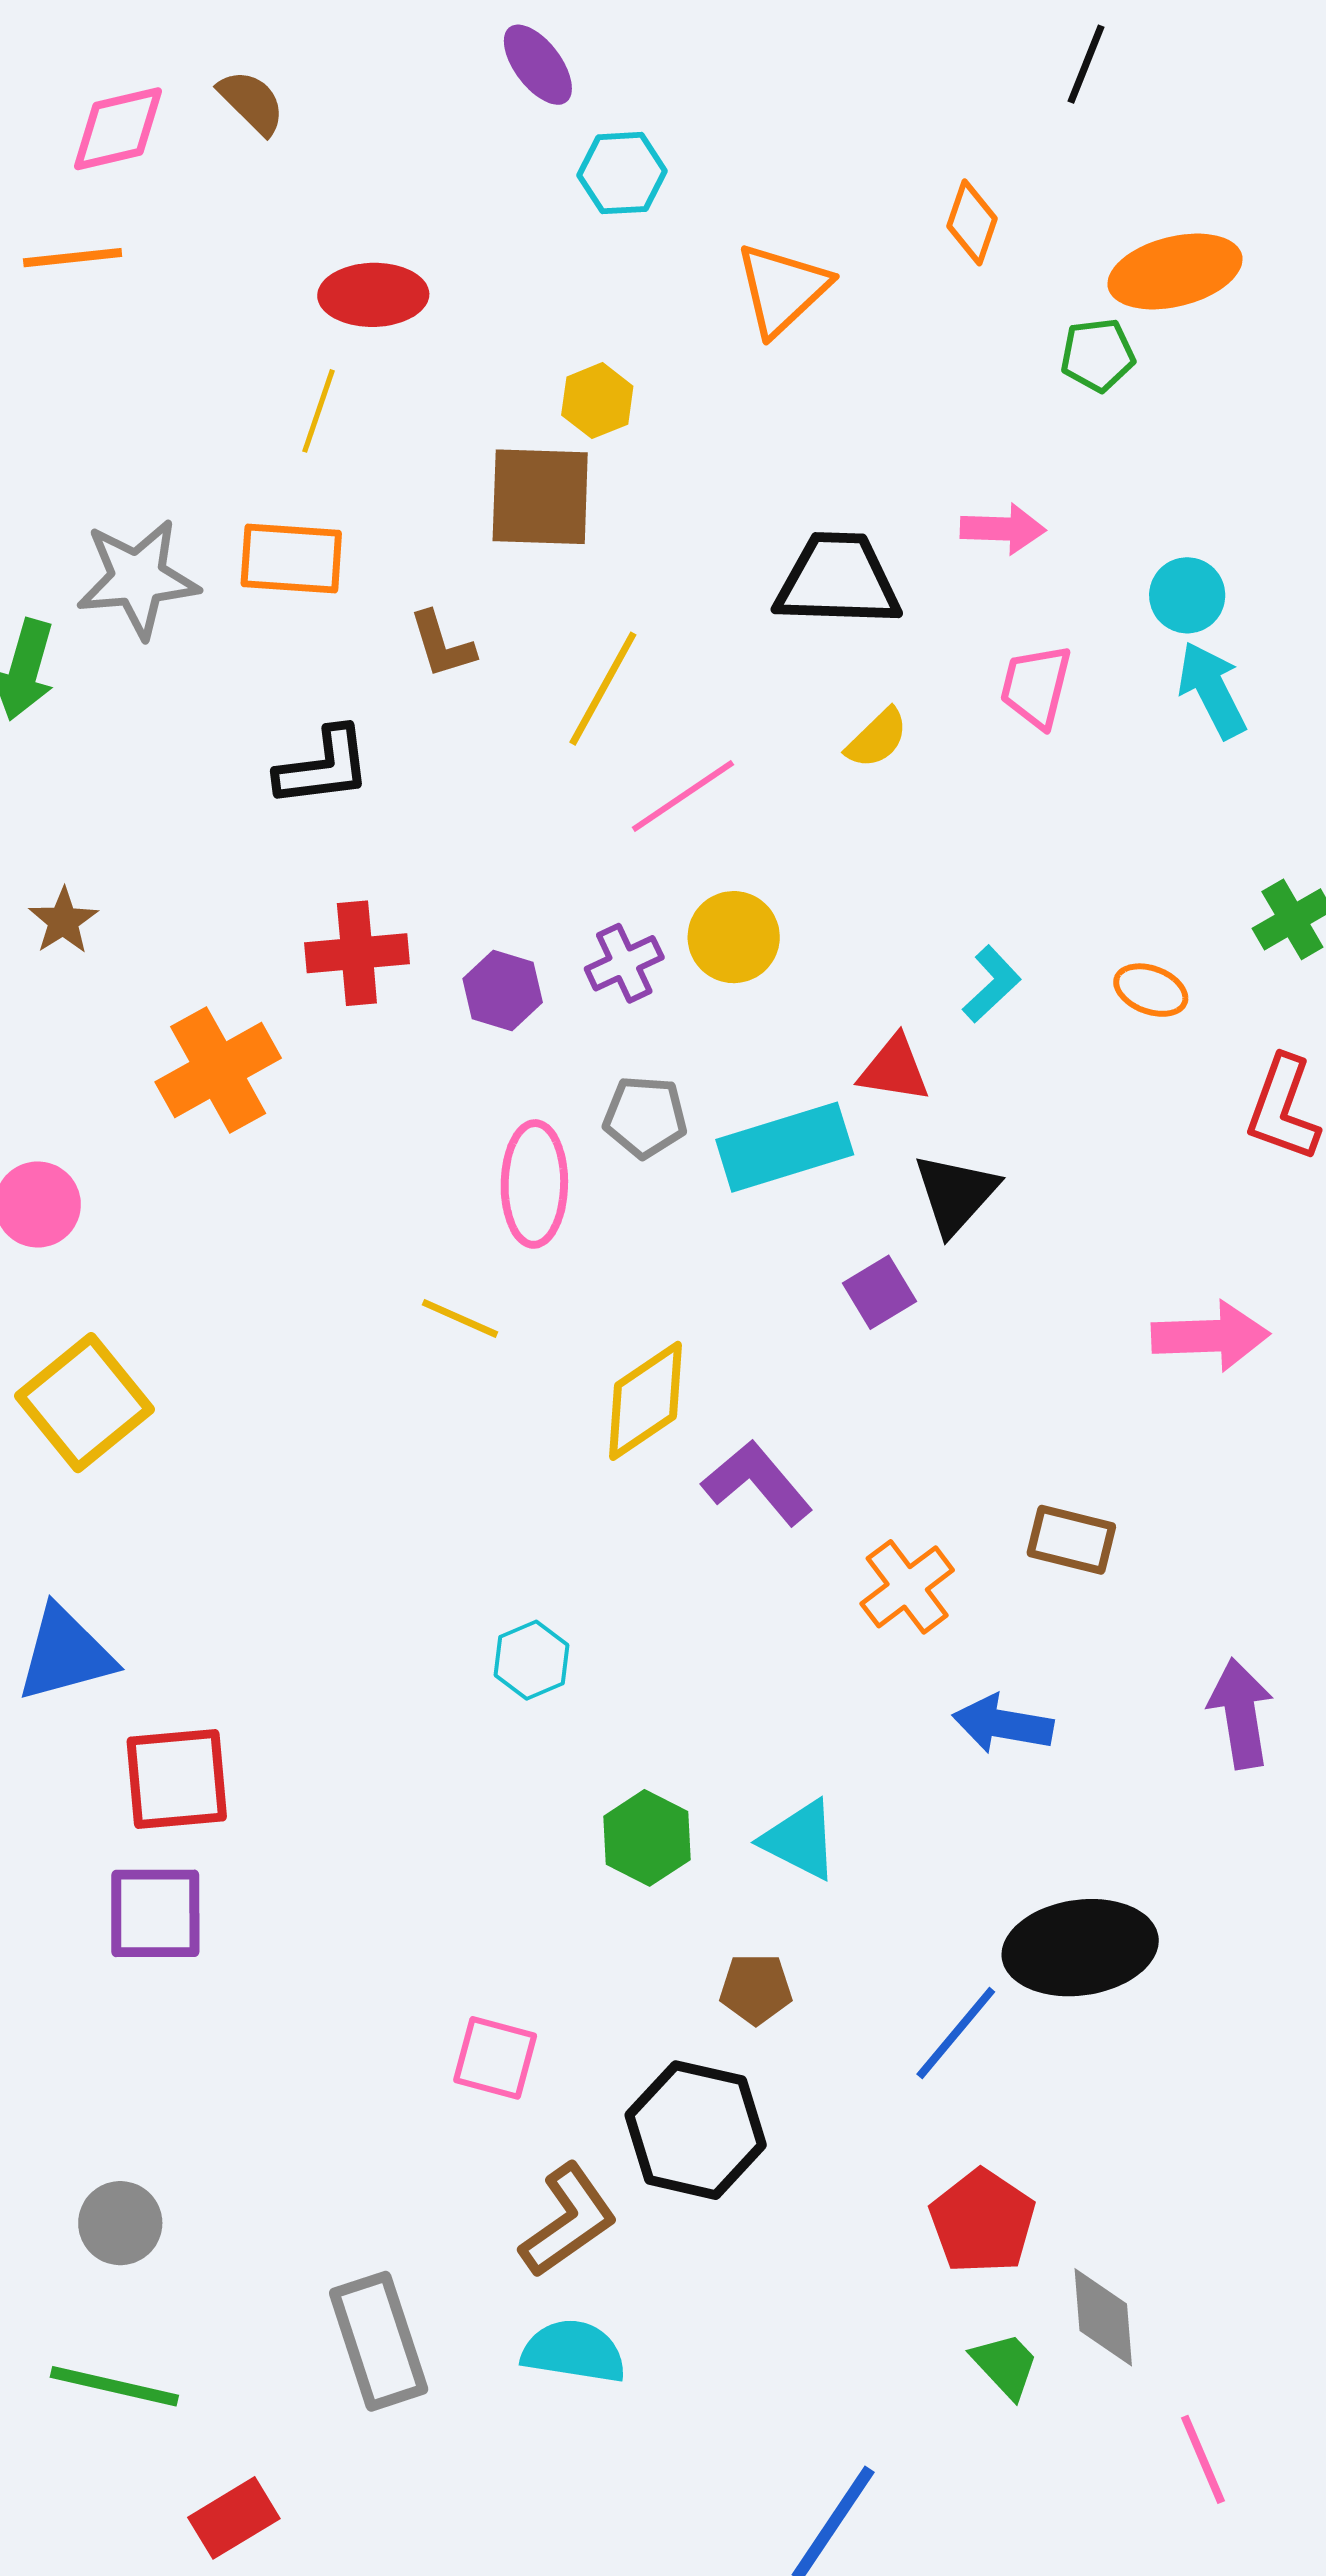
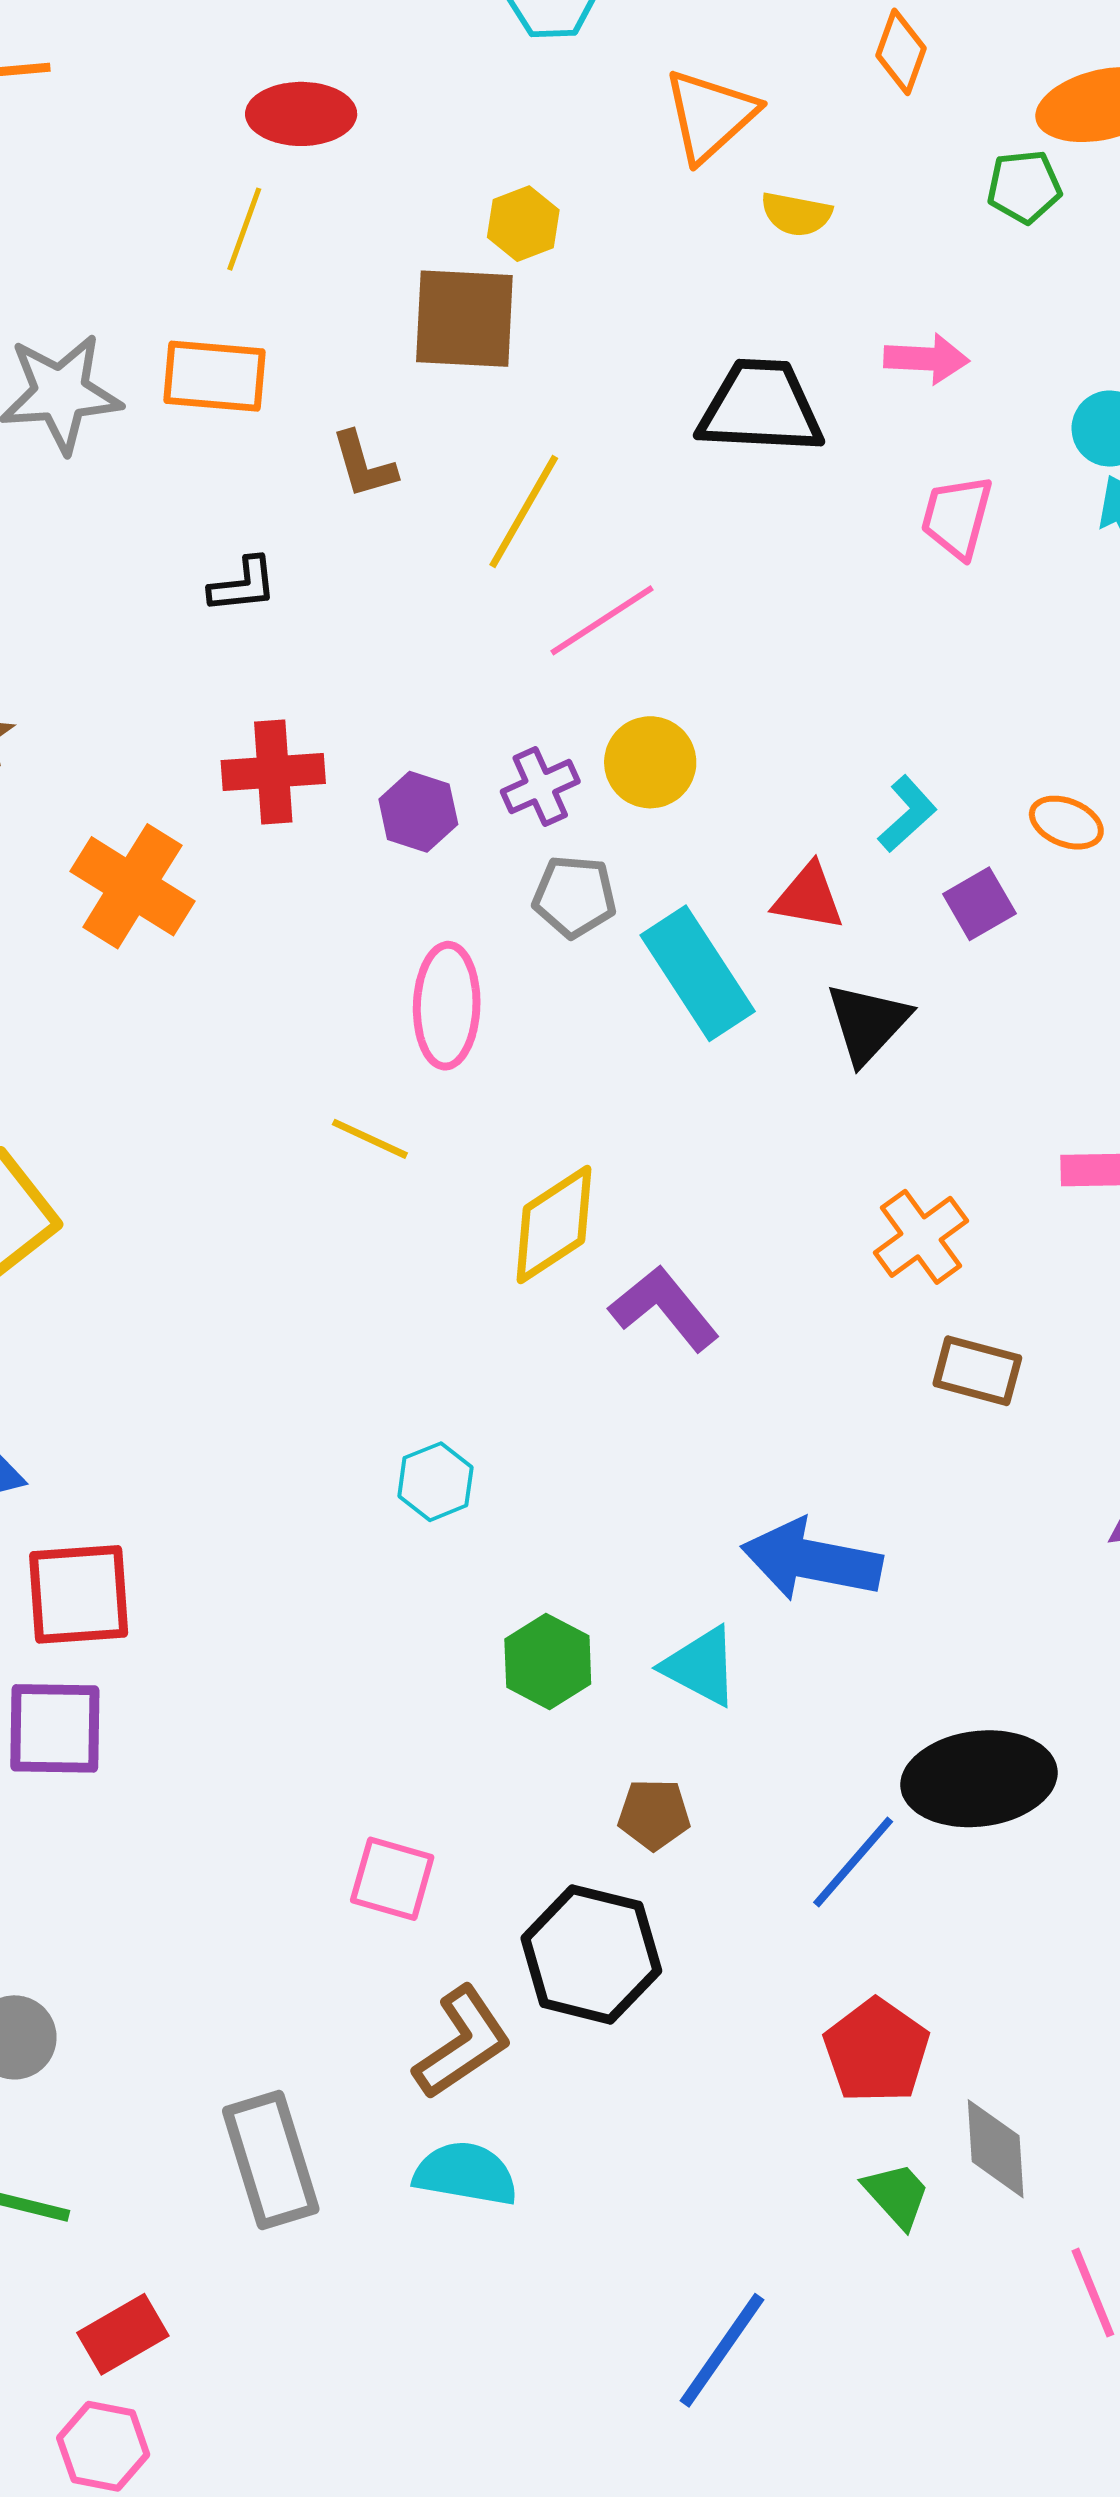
yellow semicircle: (877, 738) -> (796, 214), moved, turned 54
black L-shape: (323, 767) -> (243, 585), size x0.7
orange cross: (218, 1070) -> (132, 886), turned -30
gray pentagon: (645, 1117) -> (574, 896), moved
cyan rectangle: (785, 1147) -> (698, 973), turned 73
purple square: (880, 1292) -> (979, 904), moved
orange cross: (907, 1587) -> (921, 1237), moved
blue arrow: (1003, 1724) -> (812, 1560), moved, size x1.4

